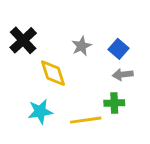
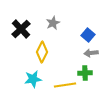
gray star: (81, 46) -> (53, 23), moved
yellow diamond: (53, 73) -> (42, 52), turned 45

